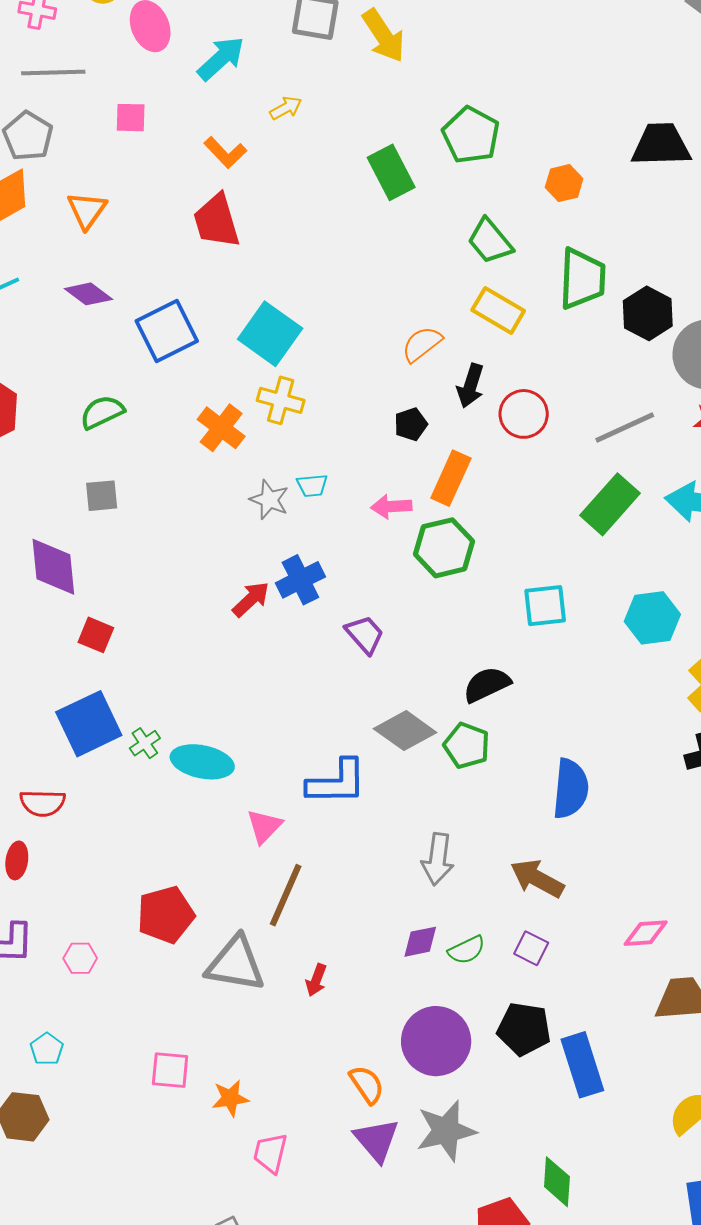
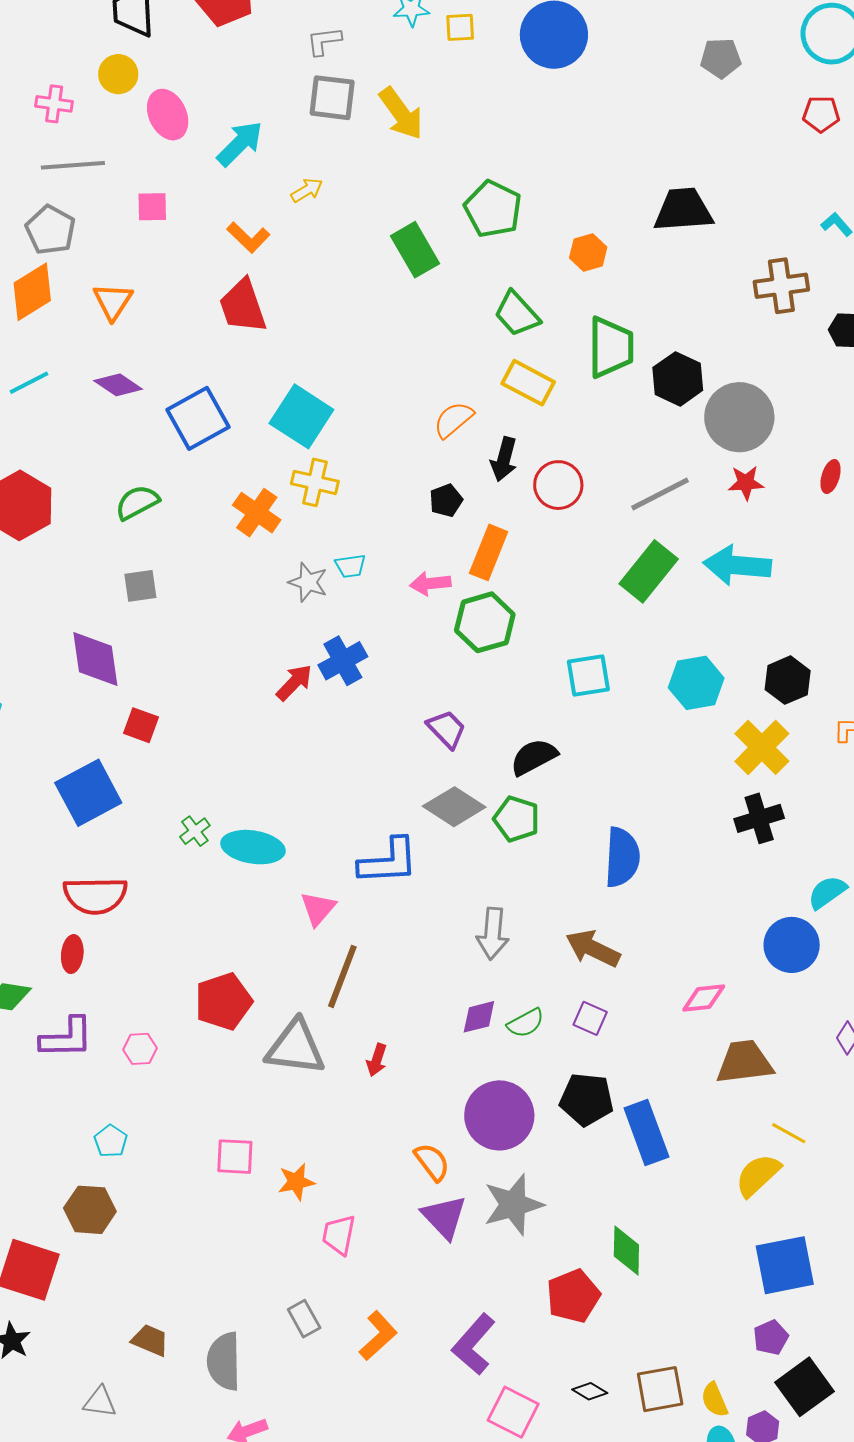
purple trapezoid: (365, 634) -> (446, 729), moved
blue square: (89, 724) -> (88, 793), moved
red semicircle: (43, 803) -> (95, 895), size x1.4

